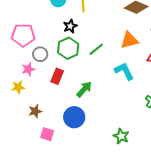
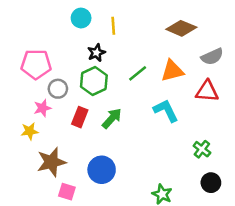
green line: (96, 49) -> (138, 73), moved
green arrow: (84, 89) -> (112, 118), moved
brown star: (35, 111) -> (51, 162), size x1.6

